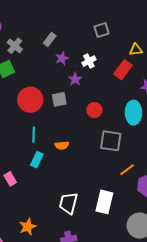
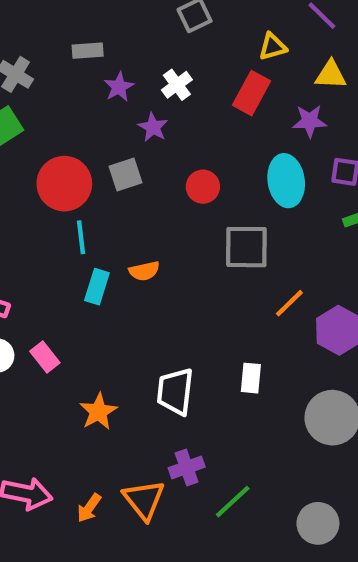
gray rectangle: (50, 39) -> (88, 51), turned 56
cyan line: (34, 135) -> (81, 237), moved
cyan rectangle: (37, 160) -> (97, 287), moved
white rectangle: (104, 202) -> (251, 378), size x0.6
orange star: (28, 227) -> (98, 412), moved

